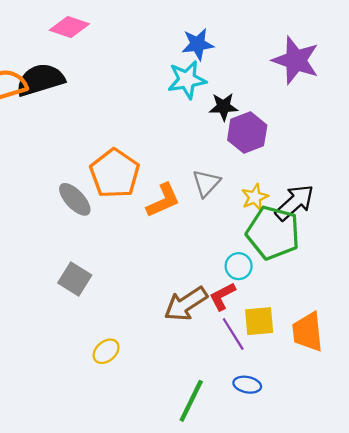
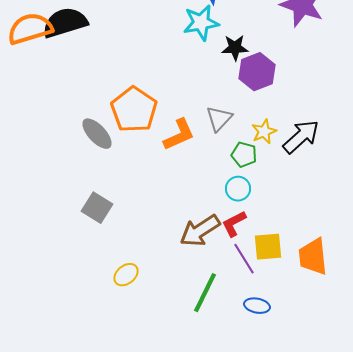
green pentagon: (273, 233) -> (244, 155), moved, size x0.5
cyan circle: (239, 266) -> (238, 189), moved
green line: (191, 401) -> (205, 293), moved

